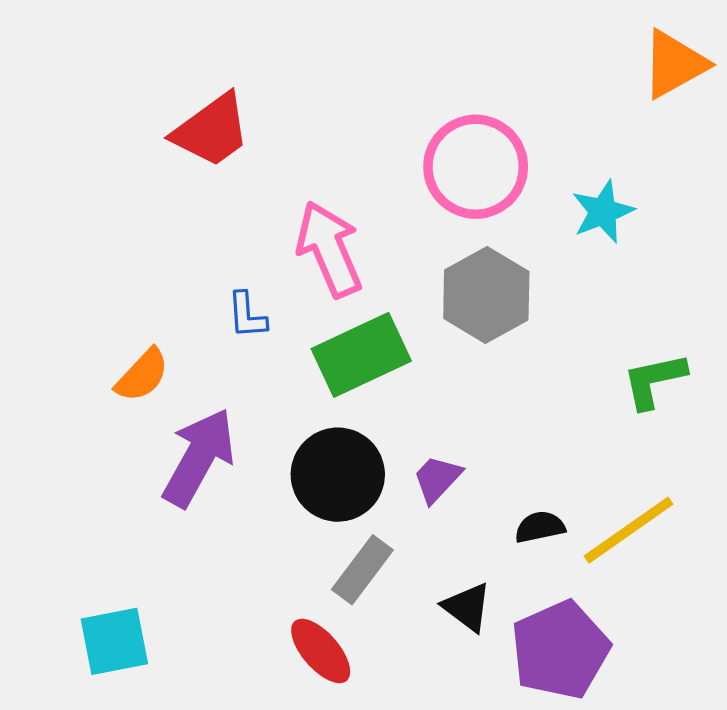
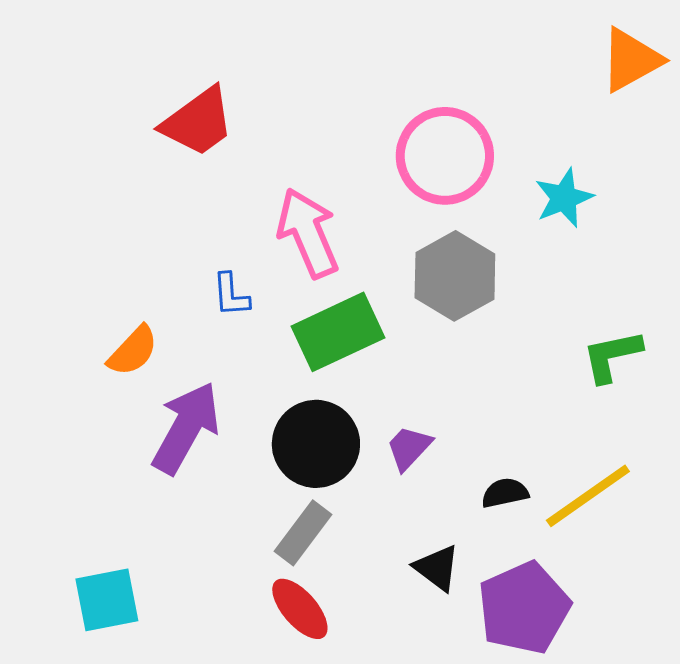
gray rectangle: (362, 570) -> (303, 533), moved

